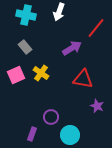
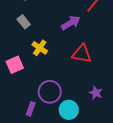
pink square: (16, 75) -> (15, 65), moved
purple star: (97, 106) -> (96, 93), moved
purple circle: (51, 117) -> (50, 92), size x1.5

